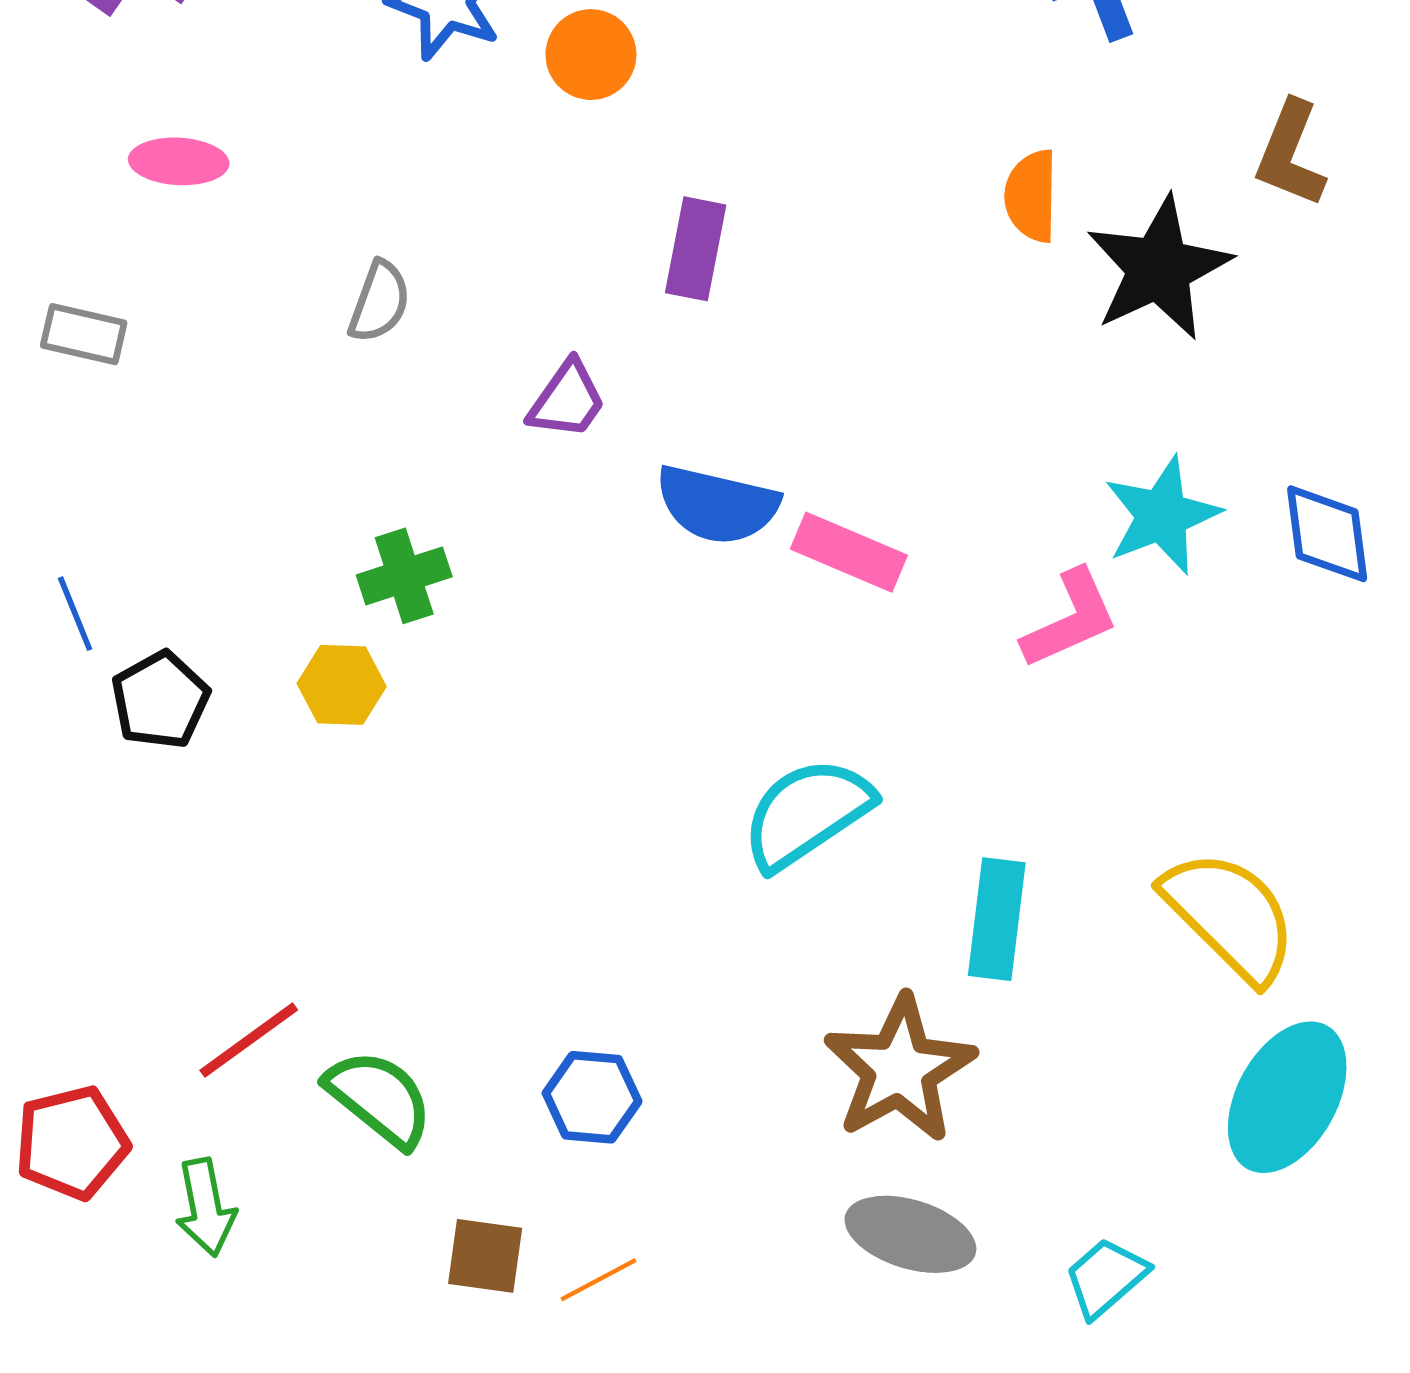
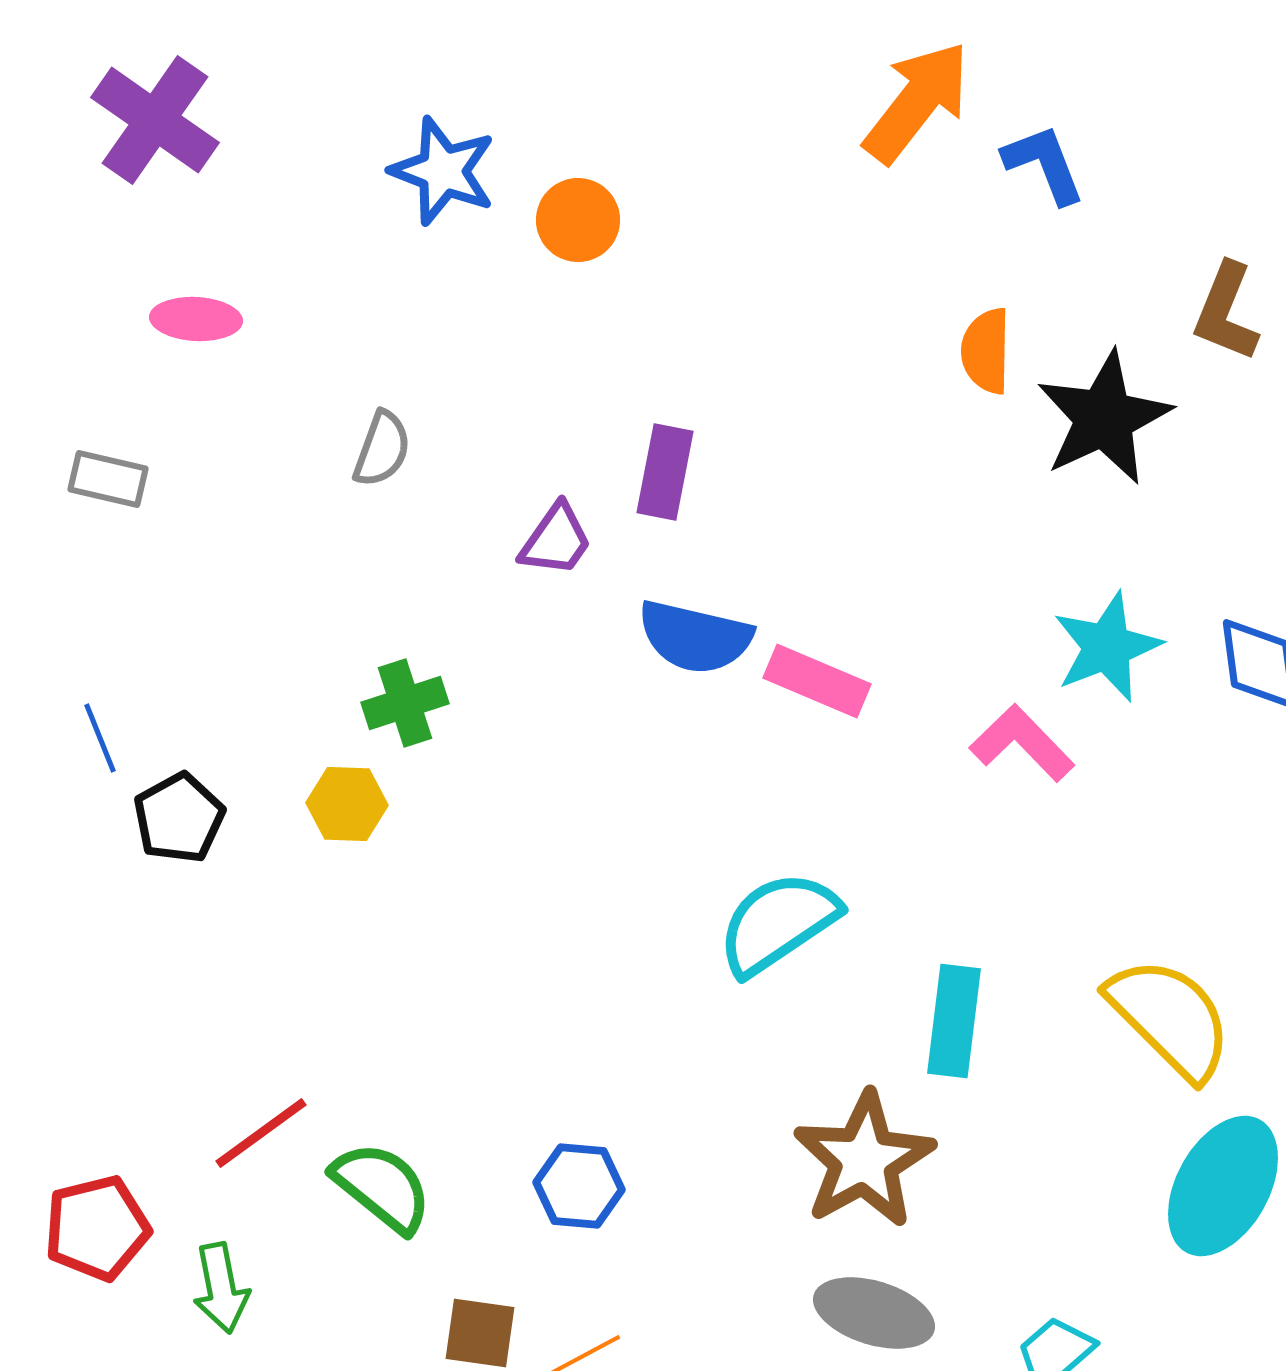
purple rectangle: (696, 249) -> (665, 472), moved
pink L-shape: (1070, 619) -> (1022, 743), turned -110

